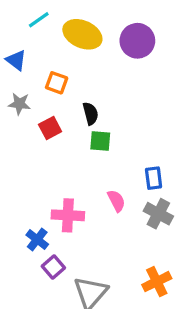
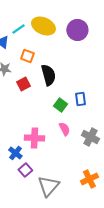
cyan line: (39, 20) -> (18, 29), moved
black semicircle: (91, 113) -> (48, 75), size x1.5
green square: (100, 141) -> (60, 105), moved, turned 32
blue rectangle: (154, 178) -> (80, 99), moved

